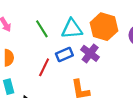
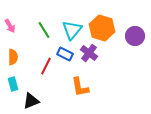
cyan triangle: (72, 29) -> (72, 30), turned -45
blue rectangle: (64, 54) -> (65, 54), turned 49

